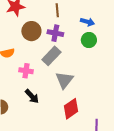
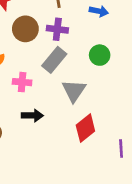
green circle: (89, 40) -> (100, 55), moved
black arrow: (32, 96) -> (32, 115), turned -42

